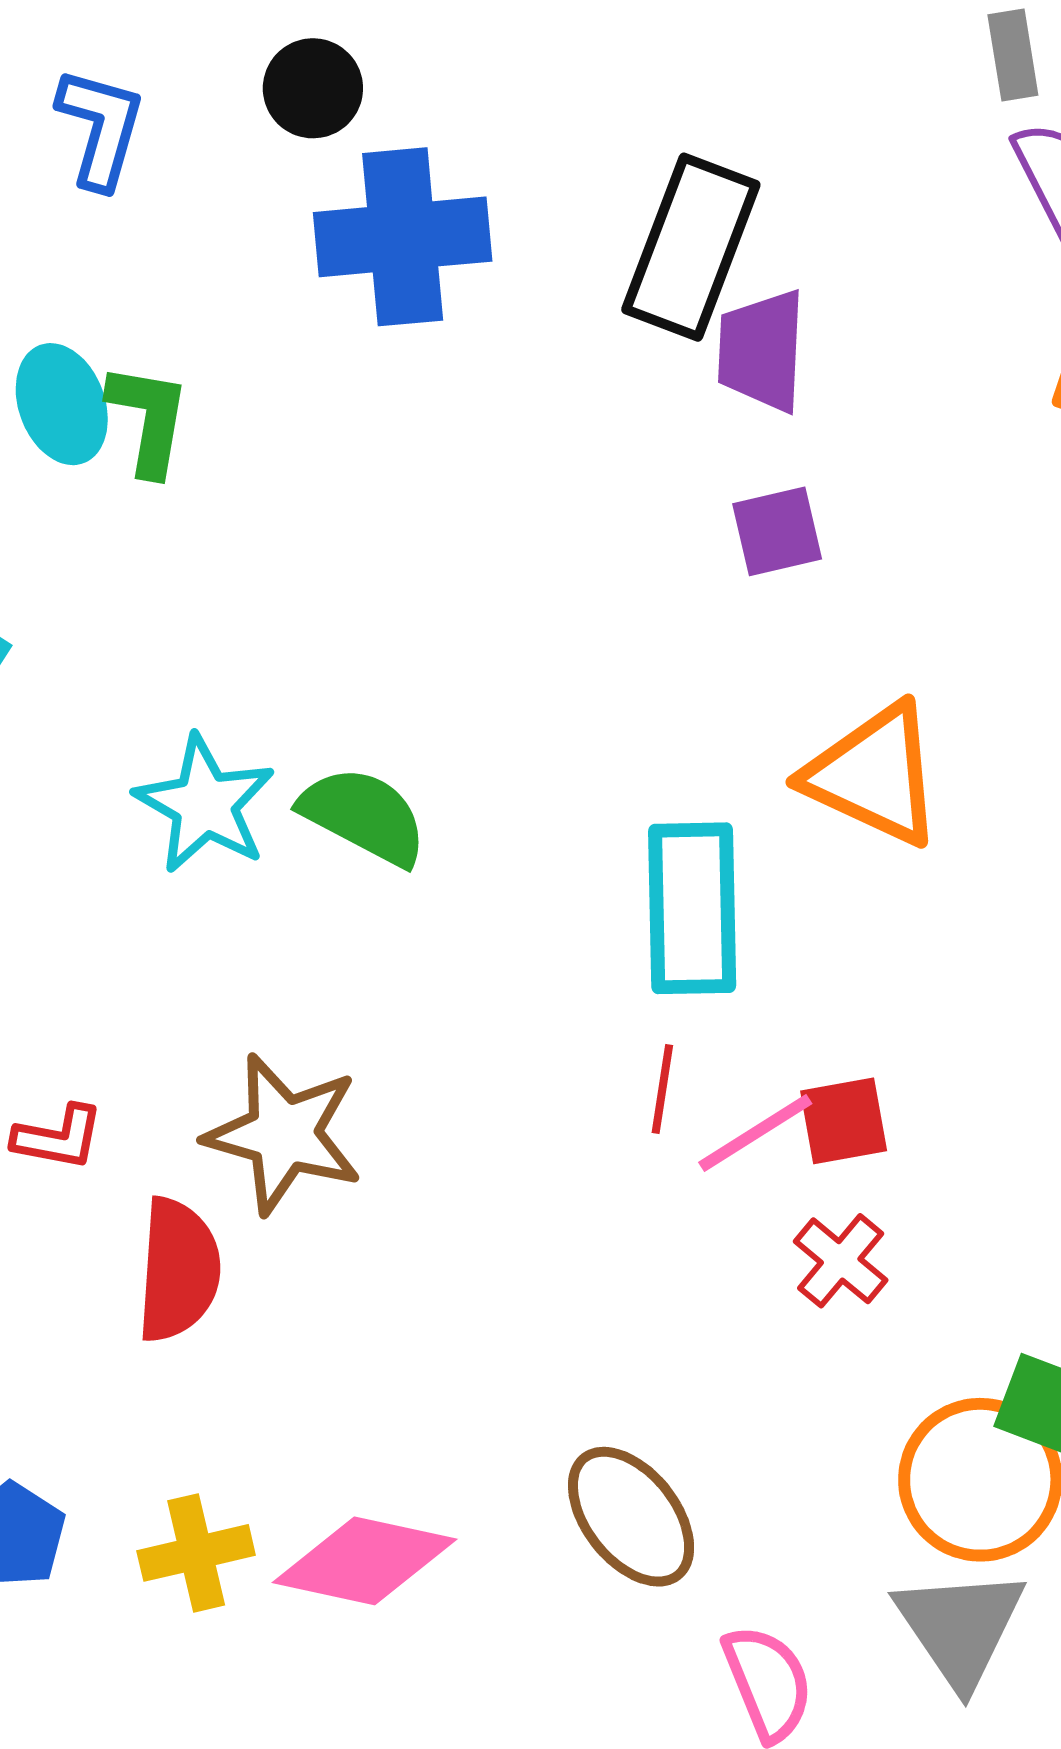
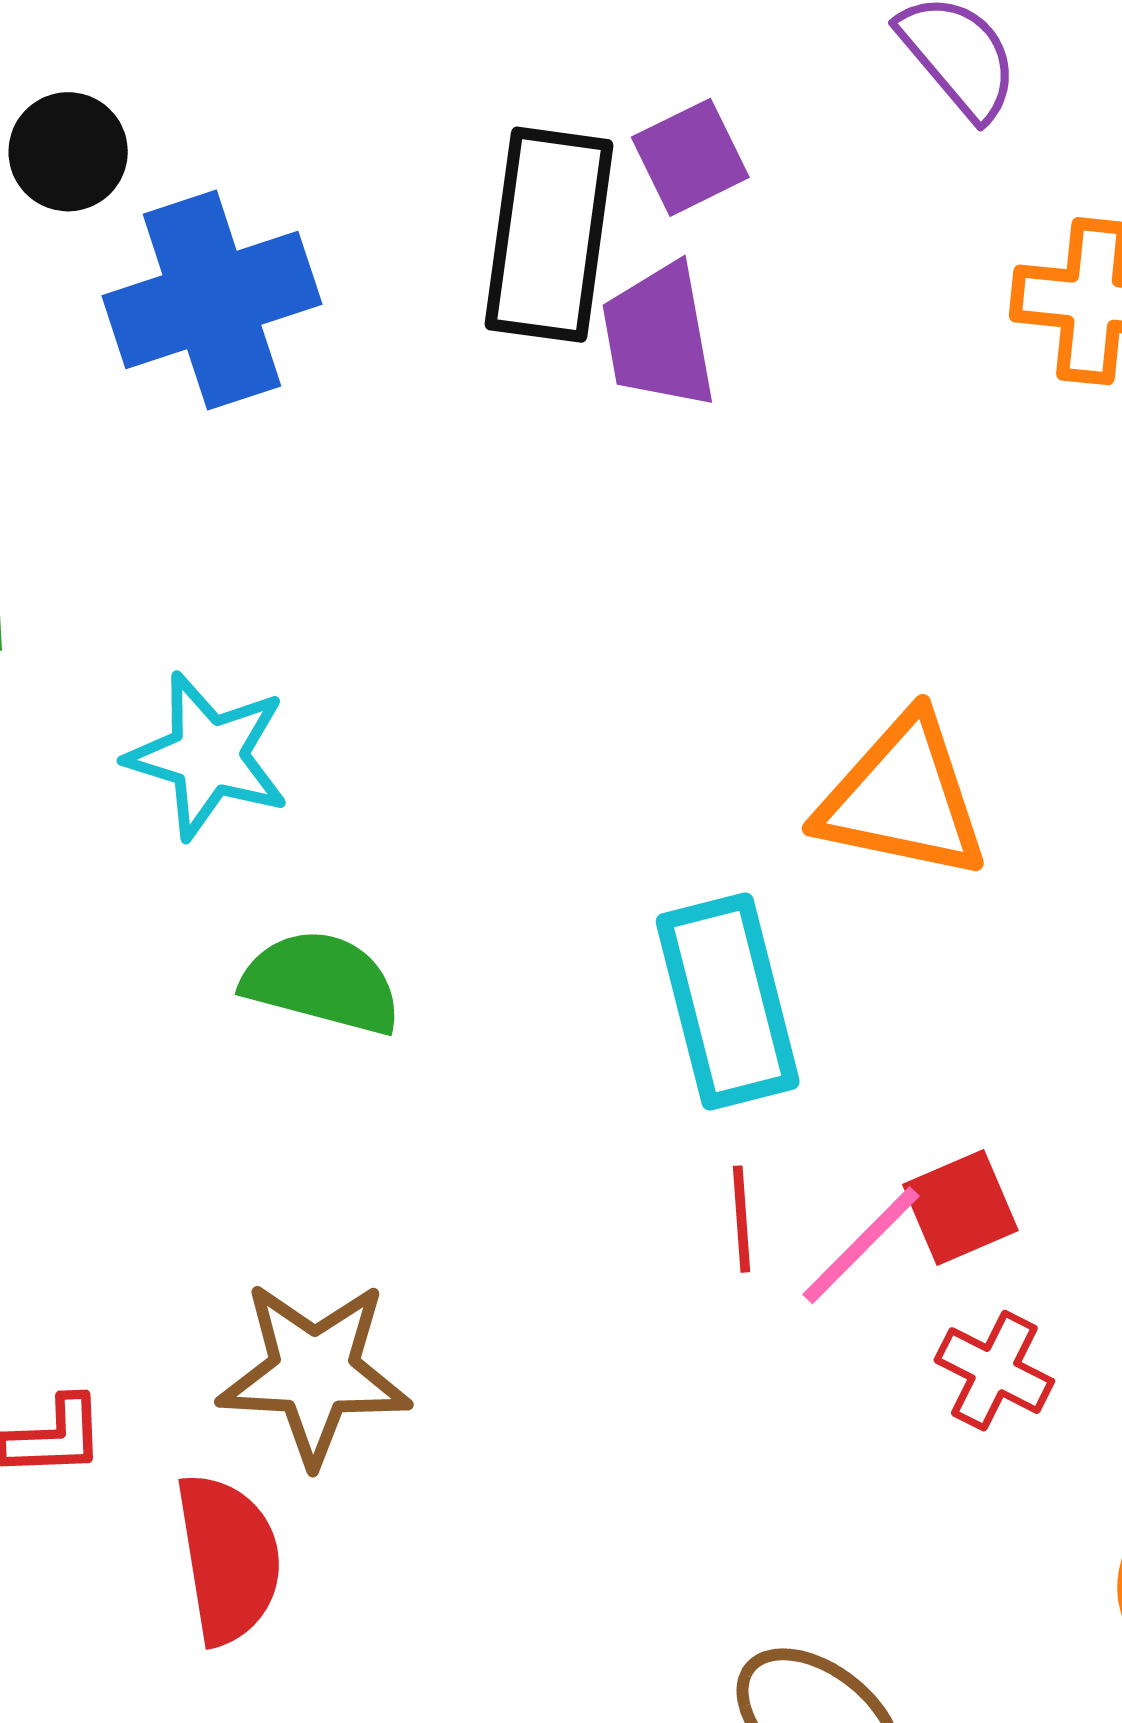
purple square: (777, 531) -> (690, 157), moved
cyan star: (205, 804) -> (208, 756), moved

